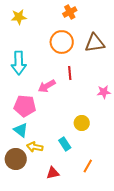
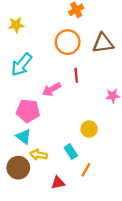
yellow star: (19, 17) -> (16, 25), moved
cyan arrow: (19, 63) -> (21, 65), turned 40
orange line: (88, 166) -> (86, 170), moved

